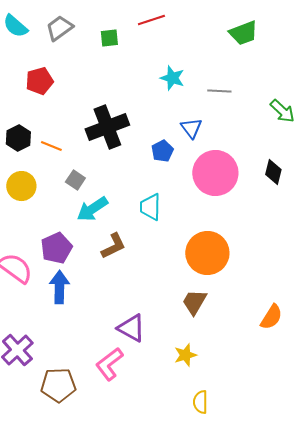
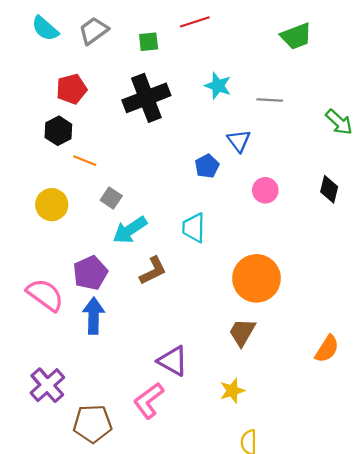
black cross: (107, 127) -> (146, 98), moved
black hexagon: (18, 138) -> (58, 131), moved
pink circle: (215, 173) -> (265, 190), size x0.5

